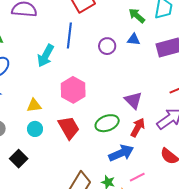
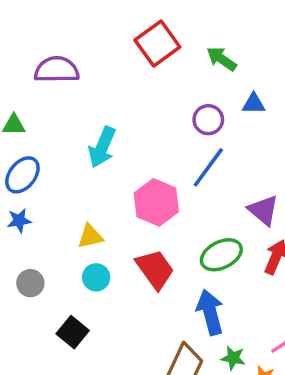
green arrow: (137, 16) -> (222, 59), moved
blue line: (69, 35) -> (208, 167), moved, turned 35
blue arrow: (121, 153) -> (210, 312), moved, turned -75

